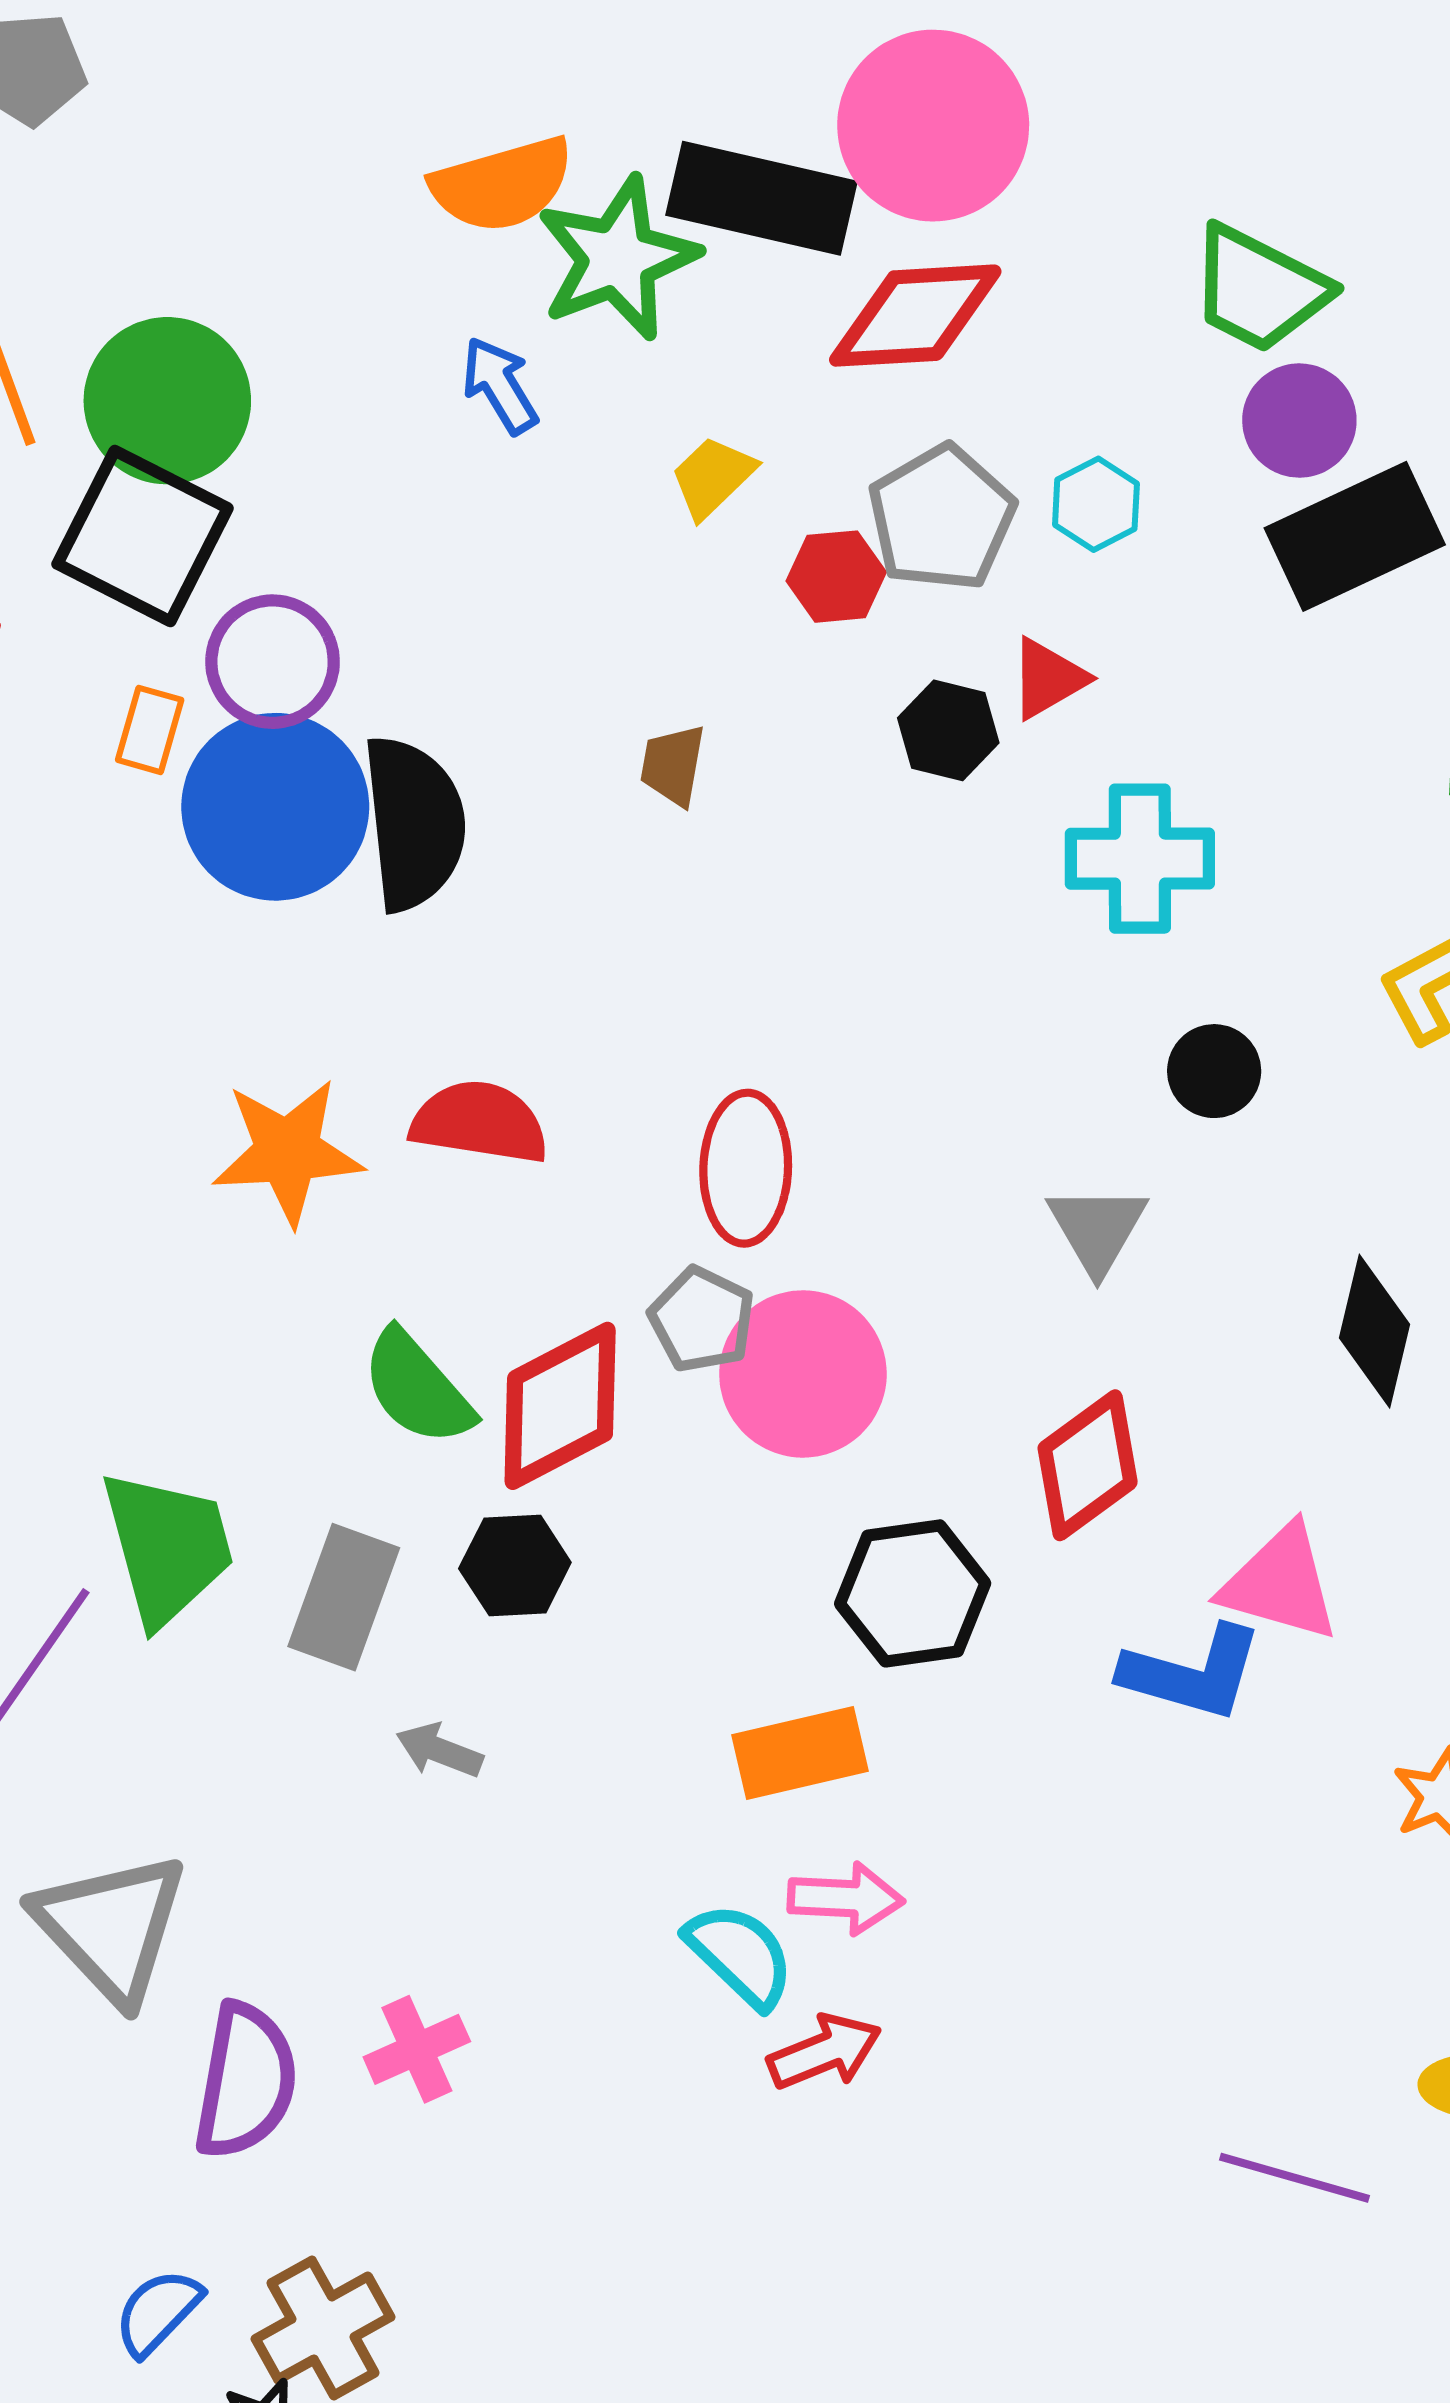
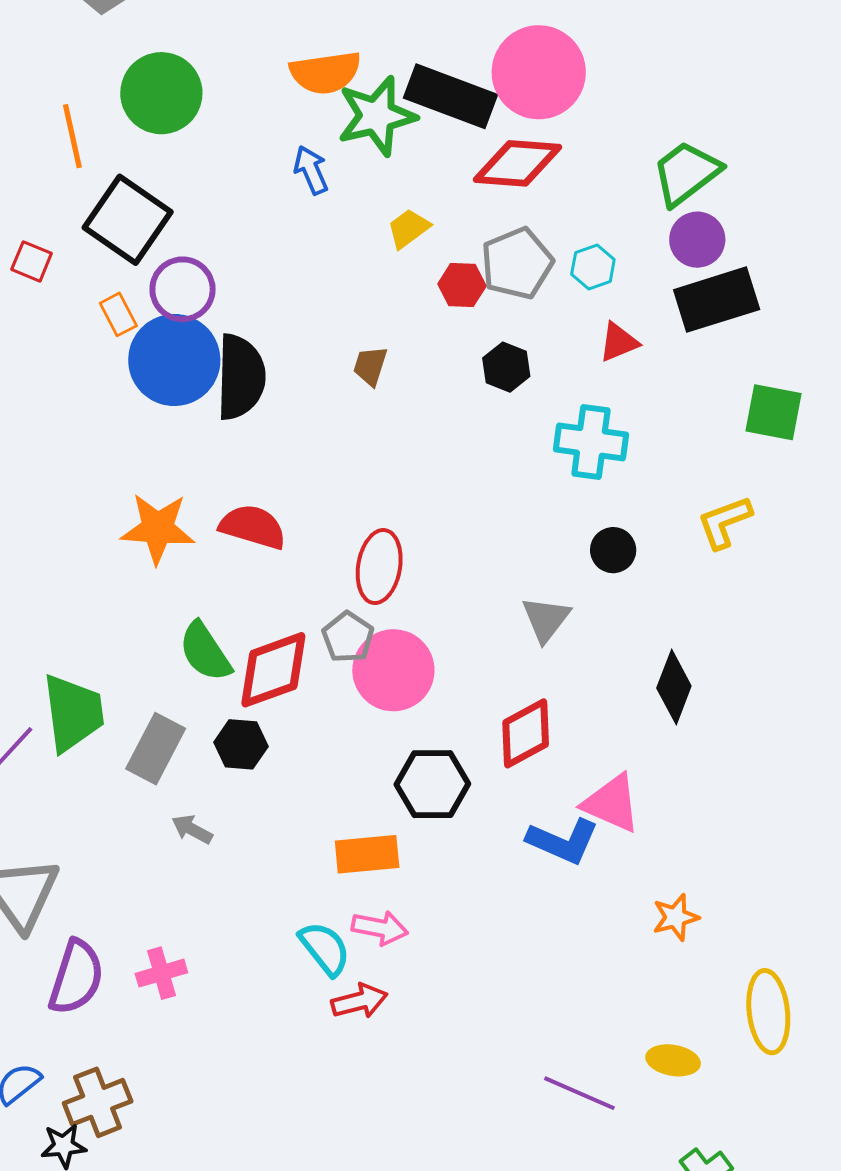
green trapezoid: (1259, 289) -> (686, 173), turned 108
green circle: (167, 401) -> (161, 93), moved
red triangle: (1048, 678) -> (619, 342), moved
orange rectangle: (150, 730) -> (118, 314), turned -51

